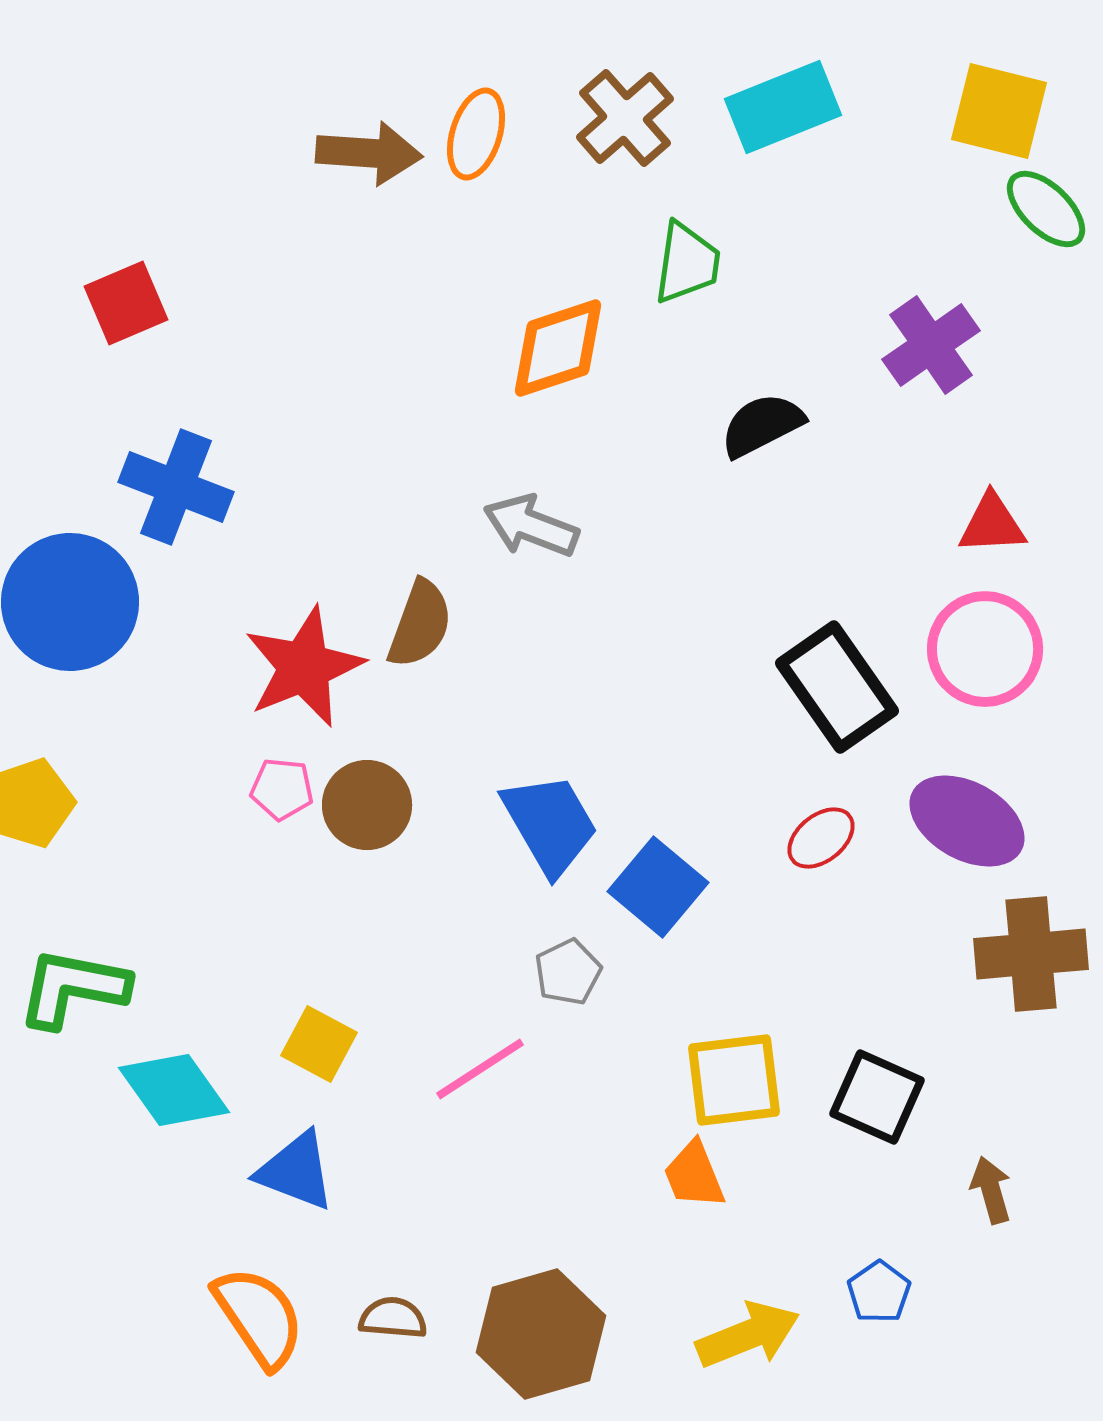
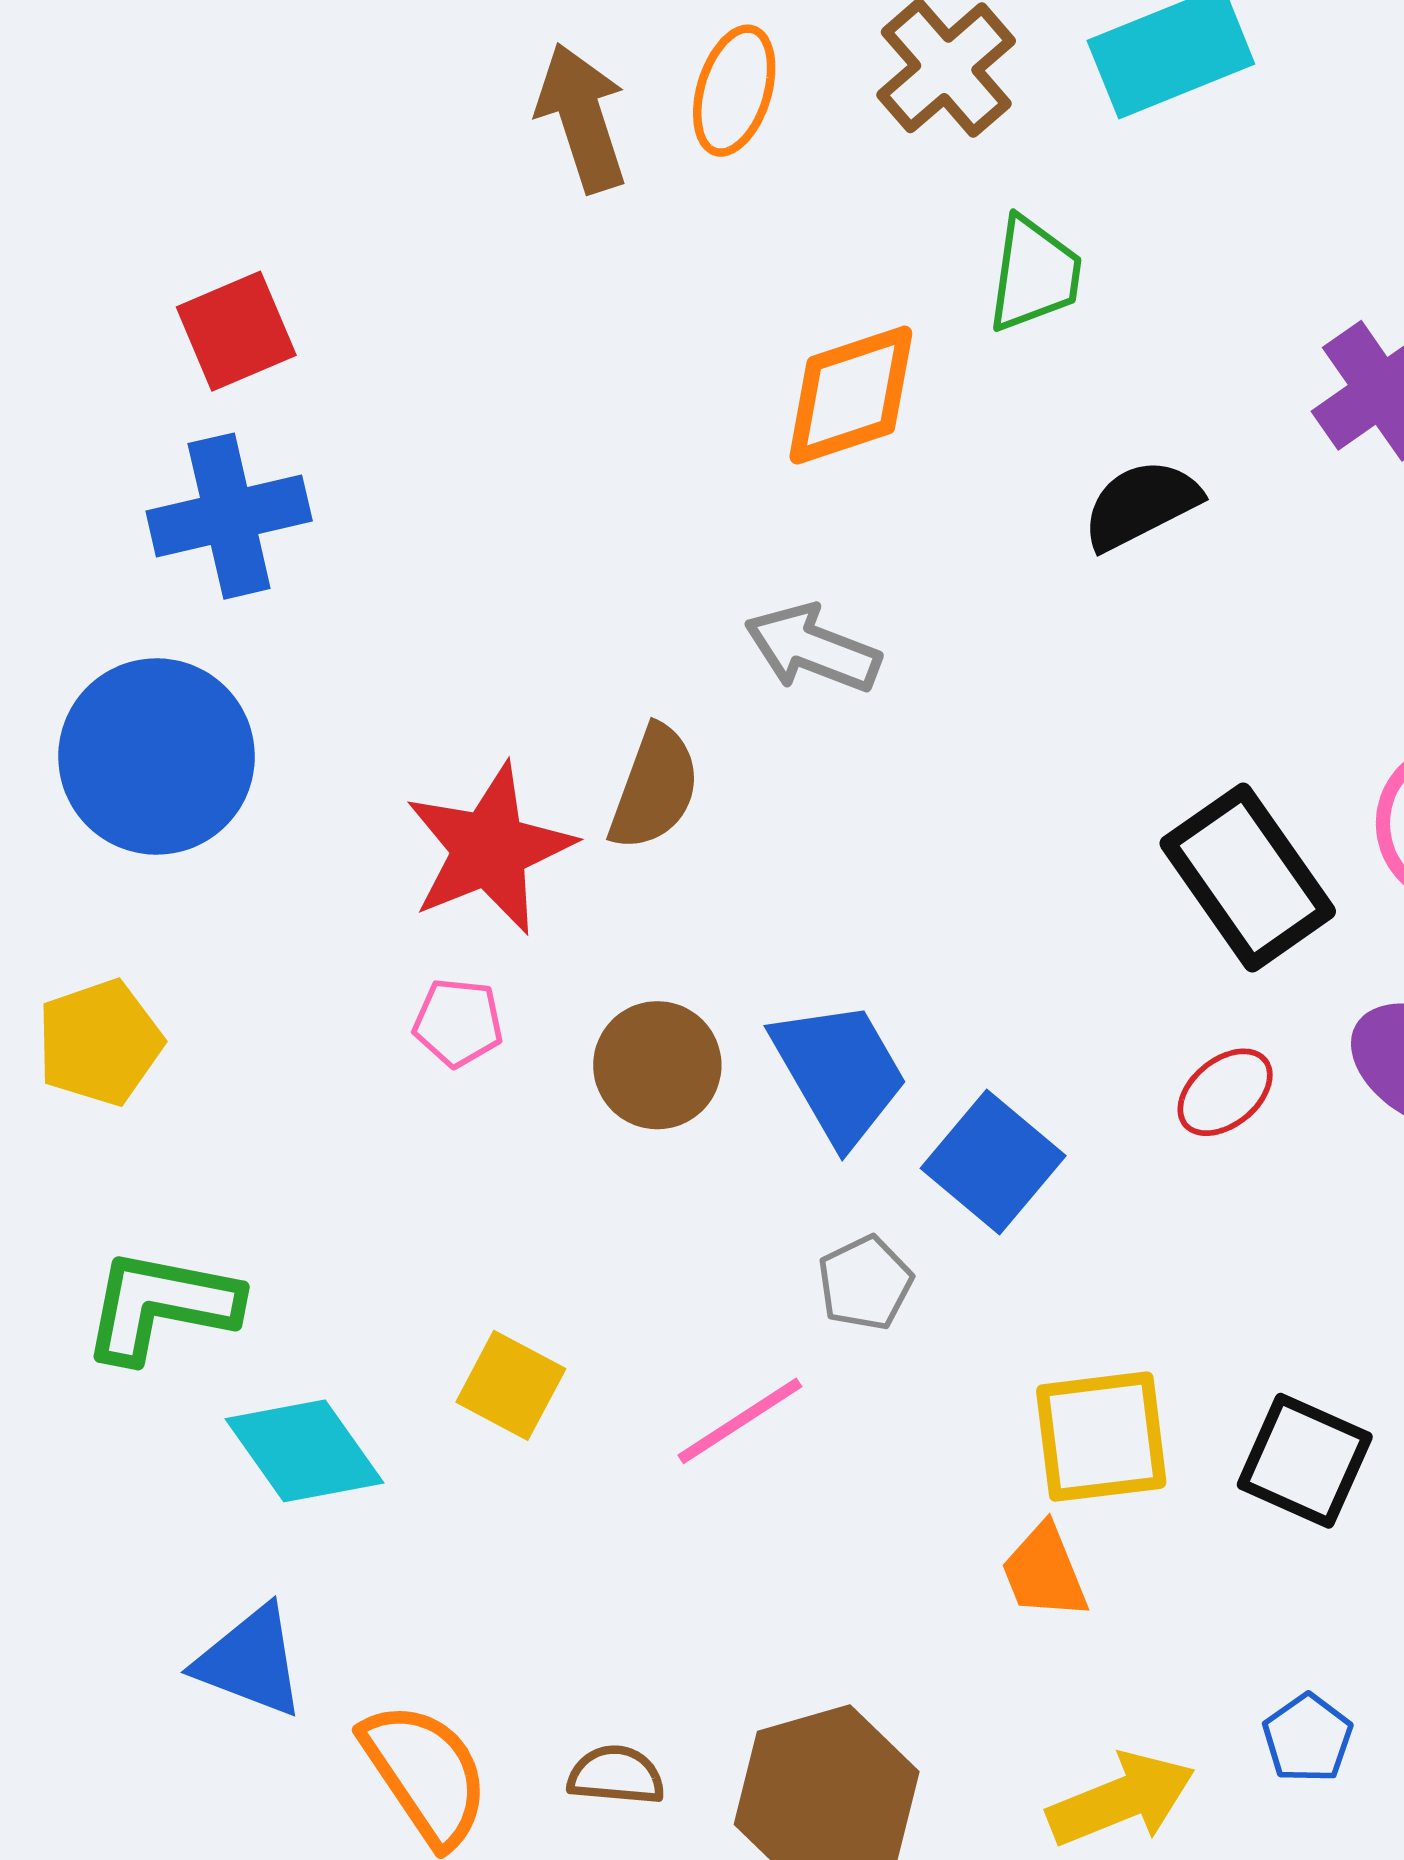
brown arrow: (369, 153) -> (582, 118), turned -112
blue cross: (176, 487) -> (229, 516), moved, turned -34
brown circle: (367, 805) -> (657, 1065), moved
blue triangle: (296, 1171) -> (250, 1661), moved

